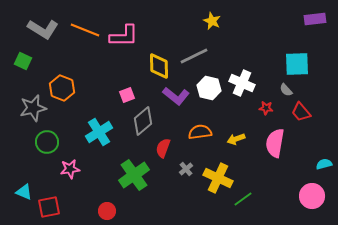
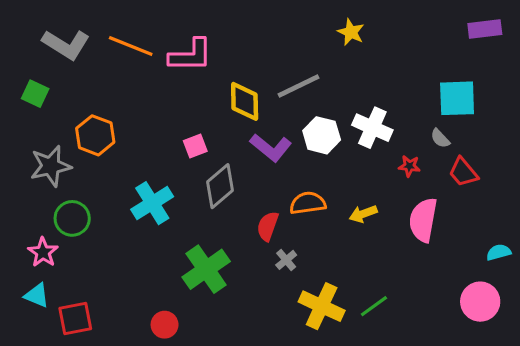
yellow star: (212, 21) -> (351, 32), moved
red semicircle: (163, 148) -> (268, 226), moved
pink star: (70, 169) -> (43, 252), moved, turned -30
yellow cross: (218, 178) -> (322, 306), moved

